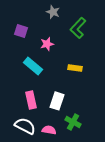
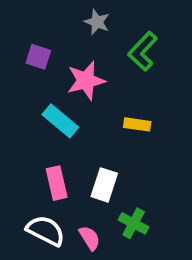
pink star: (47, 44) -> (86, 81), size x1.5
pink semicircle: (49, 130) -> (90, 238), turned 48

